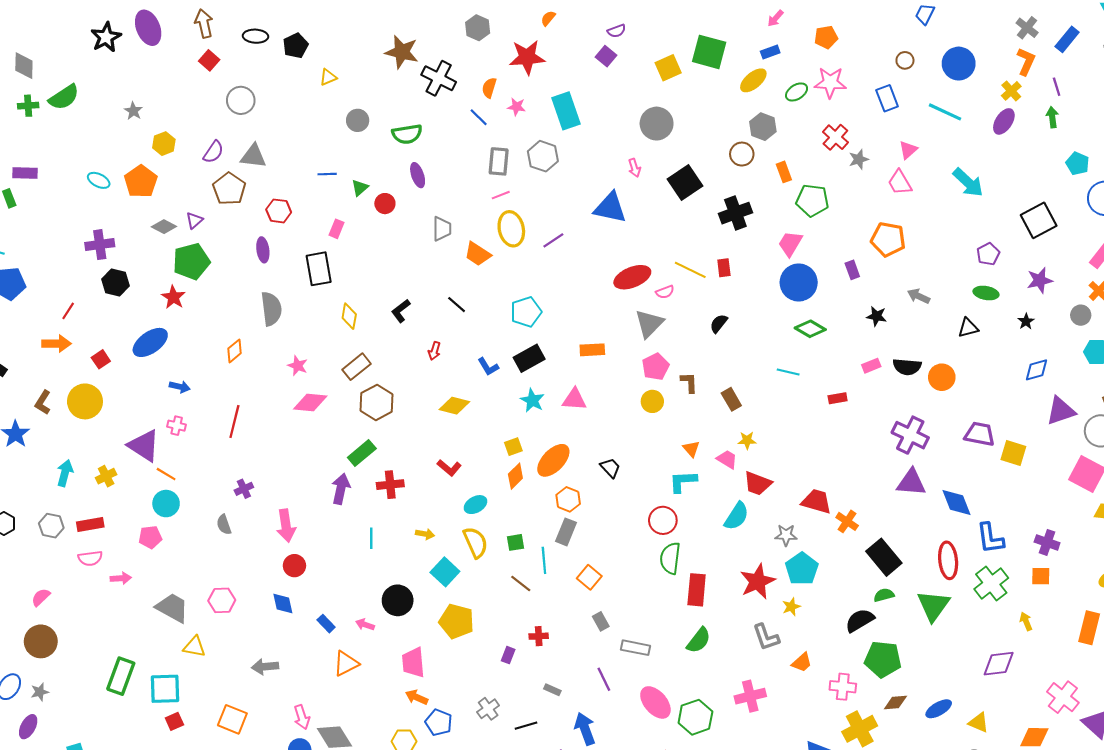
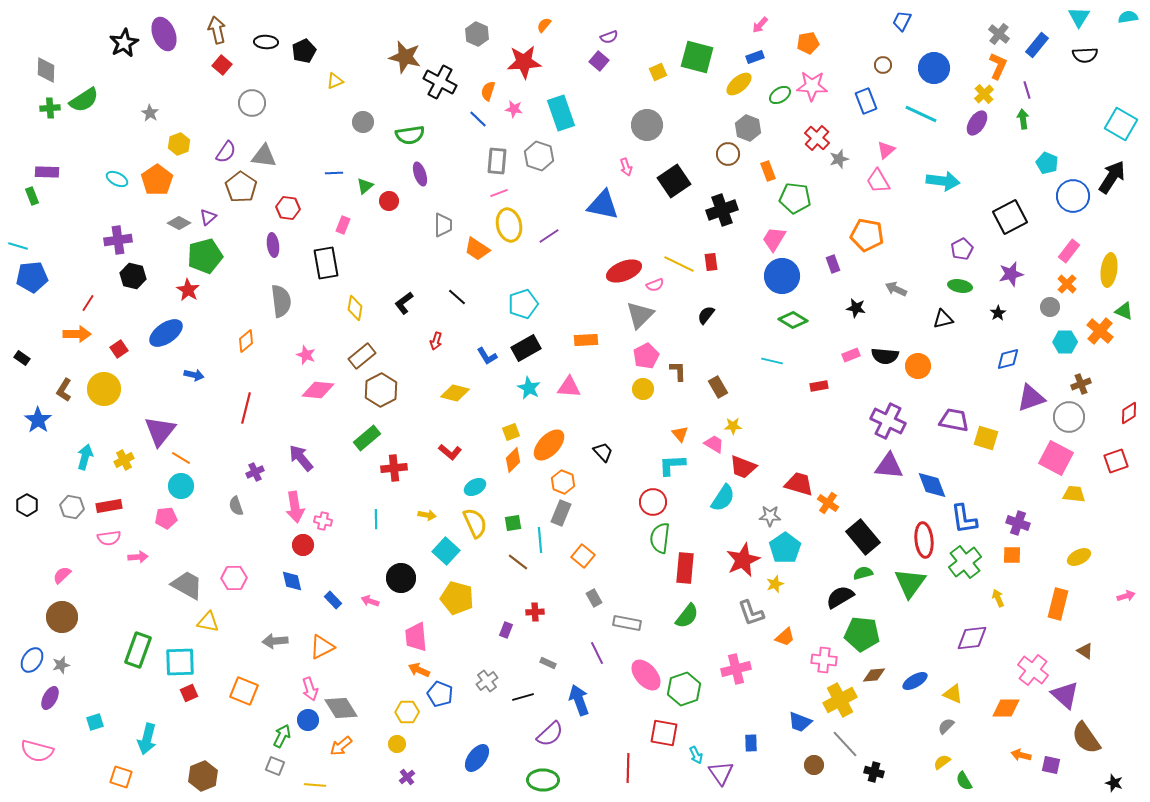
yellow square: (668, 68) -> (658, 72), size x0.7
cyan arrow: (968, 182) -> (943, 181), turned -36
pink cross: (177, 426) -> (323, 521), moved
purple triangle: (144, 446) -> (160, 431), turned 36
purple arrow: (341, 489) -> (301, 458), moved, turned -52
orange triangle: (346, 664) -> (322, 647), moved

